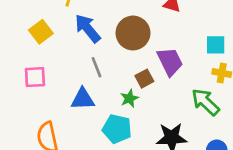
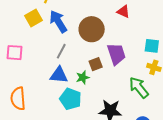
yellow square: (41, 32) -> (34, 18), moved
gray line: (96, 67) -> (61, 51), turned 42
blue triangle: (83, 99) -> (59, 75), moved

